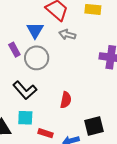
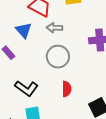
gray circle: (37, 58) -> (58, 57), moved

